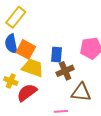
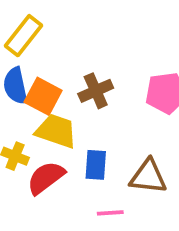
blue rectangle: (56, 55) -> (96, 165), moved
brown cross: (65, 71) -> (96, 91), moved

